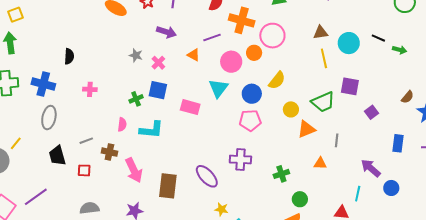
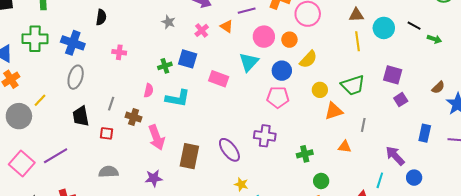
orange circle: (254, 53) -> (289, 40), moved
pink cross: (158, 63) -> (202, 30), moved
purple square: (350, 86) -> (393, 75), moved
gray line: (86, 141) -> (111, 104), turned -56

